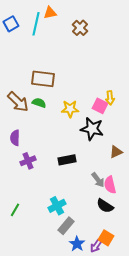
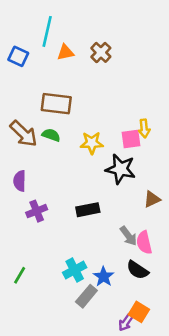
orange triangle: (50, 13) -> (65, 52), moved
blue square: (11, 24) -> (18, 56), moved, turned -35
brown cross: (80, 28) -> (101, 52), moved
pink square: (100, 106) -> (131, 139), turned -35
blue star: (77, 244) -> (104, 277), moved

